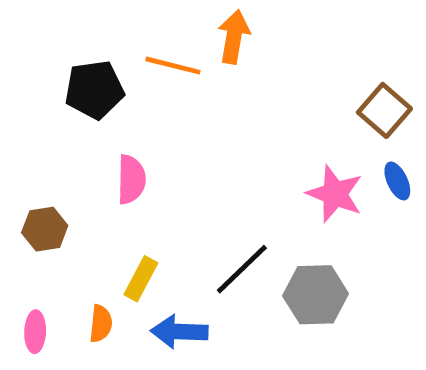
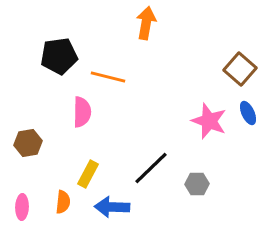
orange line: (173, 66) -> (108, 77), moved
gray hexagon: (316, 295) -> (197, 184), size x0.6

